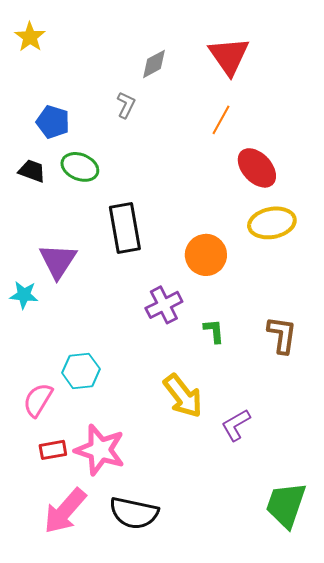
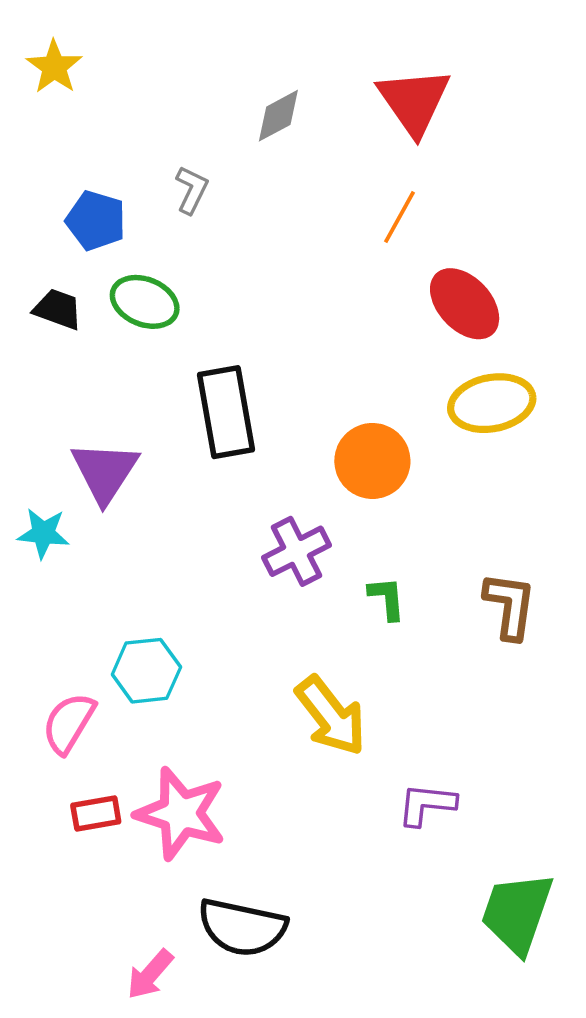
gray L-shape: (126, 105) -> (192, 190), moved
purple L-shape: (236, 425) -> (427, 804), moved, turned 36
pink arrow: (65, 511) -> (150, 974), moved, size x0.6

